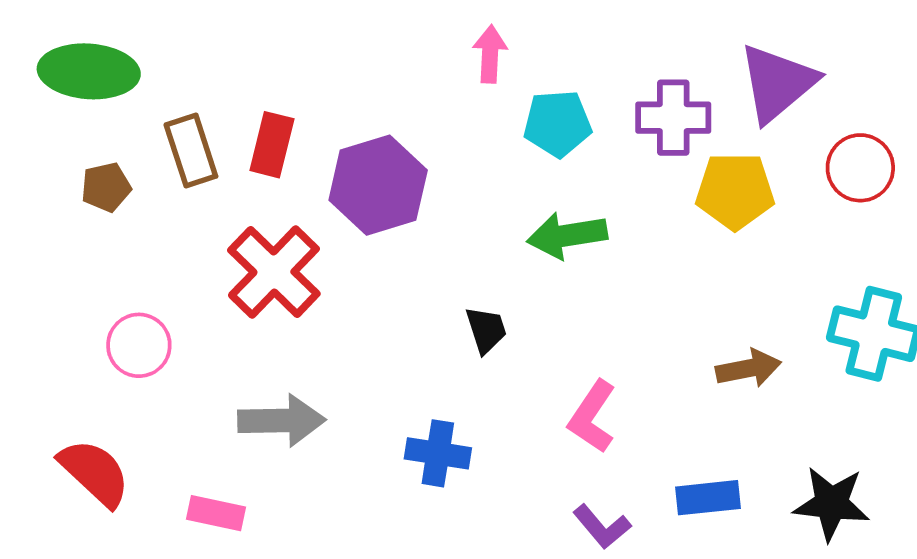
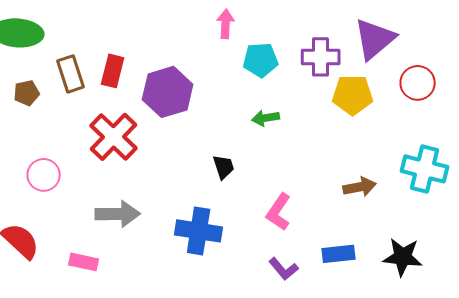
green arrow: (567, 235) -> (266, 118), size x0.7
blue cross: (438, 453) -> (199, 231), size x1.4

